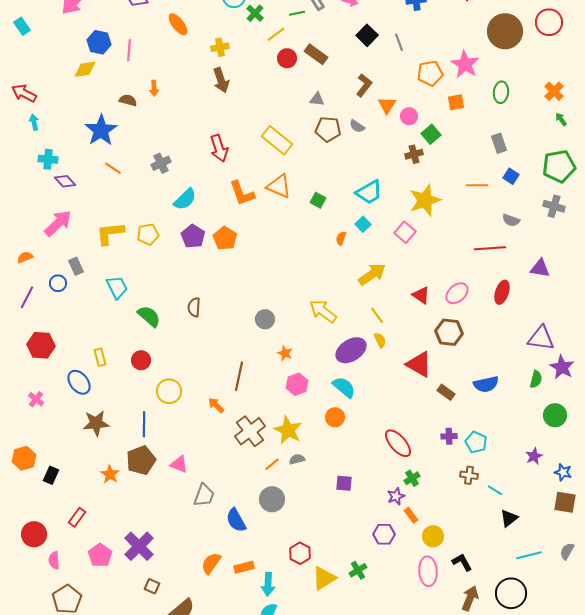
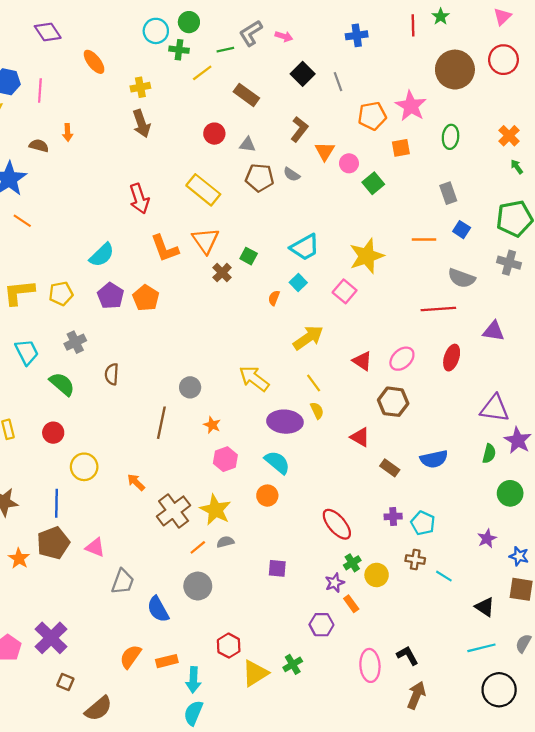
green cross: (255, 13) -> (179, 50), turned -36
red circle: (287, 58) -> (214, 134), moved
brown cross: (414, 154) -> (222, 273), moved, turned -30
gray cross: (161, 163) -> (75, 342), moved
orange triangle: (279, 186) -> (206, 241), turned 32
gray semicircle: (511, 220) -> (462, 278), size x1.4
purple ellipse: (351, 350) -> (285, 422), turned 36
red triangle: (419, 364) -> (360, 437), size x0.7
brown line: (239, 376) -> (161, 423), moved
black triangle: (509, 518) -> (485, 607), moved, turned -48
yellow circle: (433, 536) -> (377, 575), moved
black circle: (511, 593) -> (499, 690), moved

